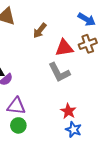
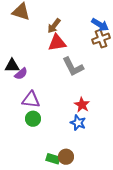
blue arrow: (87, 19) -> (100, 25), moved
red triangle: (64, 48) -> (57, 43), moved
blue star: (73, 130) -> (78, 123), moved

